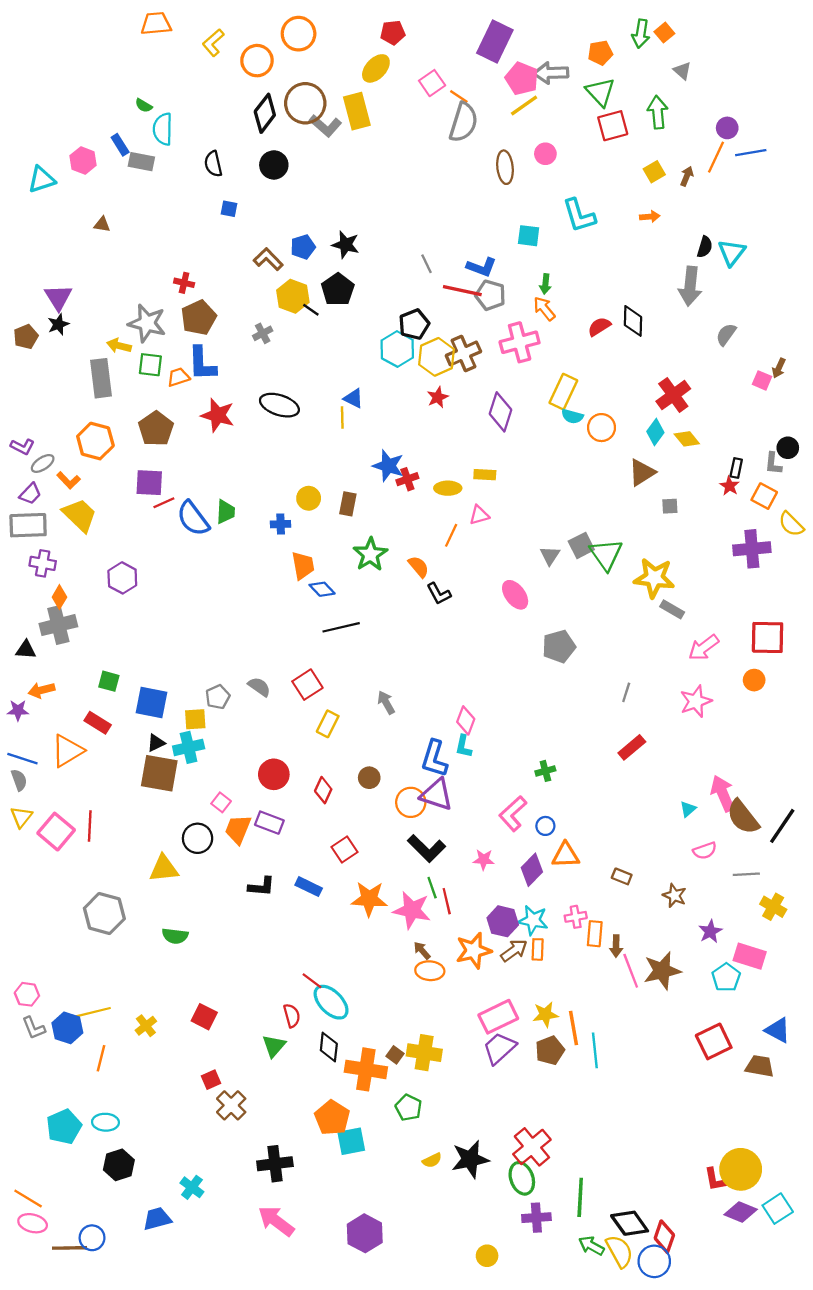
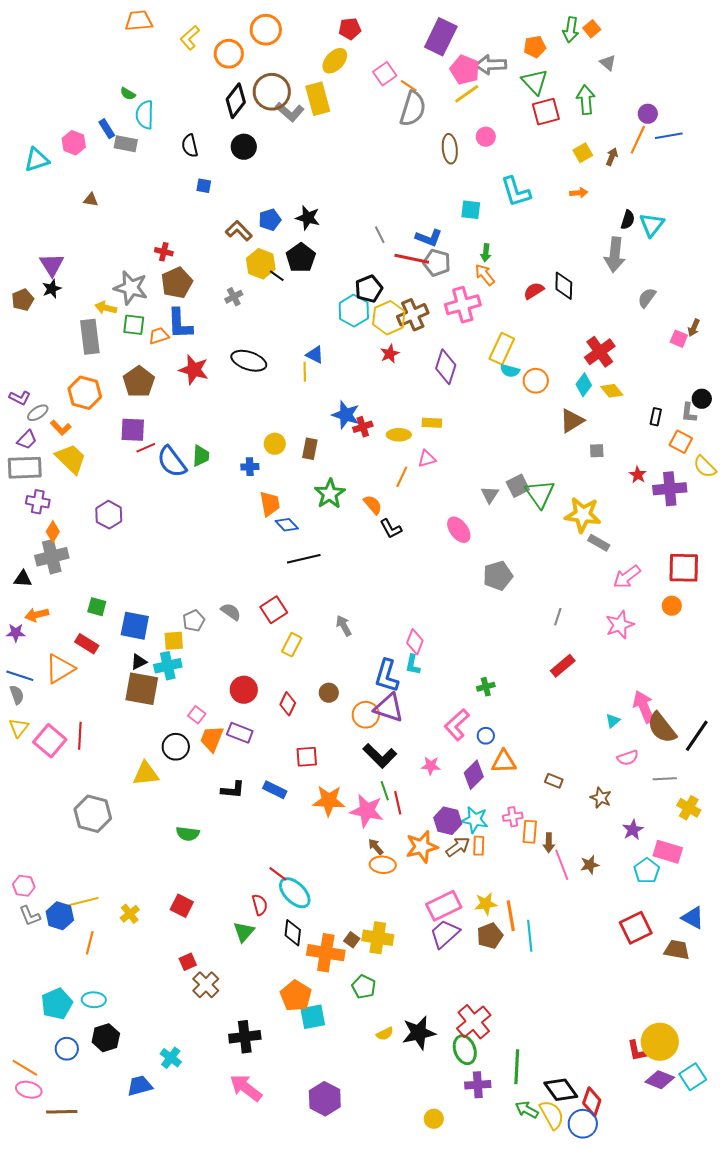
red star: (729, 486) -> (638, 475), moved
red square: (345, 850) -> (307, 757), turned 30
green semicircle: (175, 936) -> (188, 834), moved
brown star: (662, 971) -> (590, 865), size x0.6
blue circle: (92, 1238) -> (67, 1049), moved

